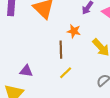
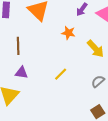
brown line: (61, 50) -> (18, 46), moved

